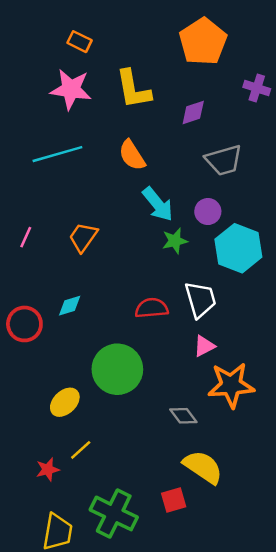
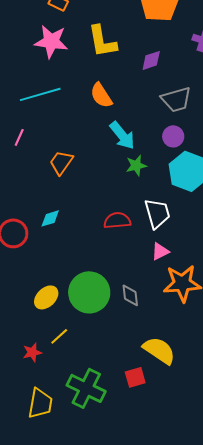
purple circle: (208, 212) -> (173, 136), moved
pink line: (26, 237) -> (19, 137), moved
green circle: (117, 369) -> (89, 292), moved
gray diamond: (183, 416) -> (130, 295), moved, turned 30

